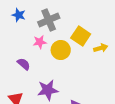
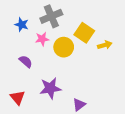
blue star: (19, 15) -> (22, 25), moved

